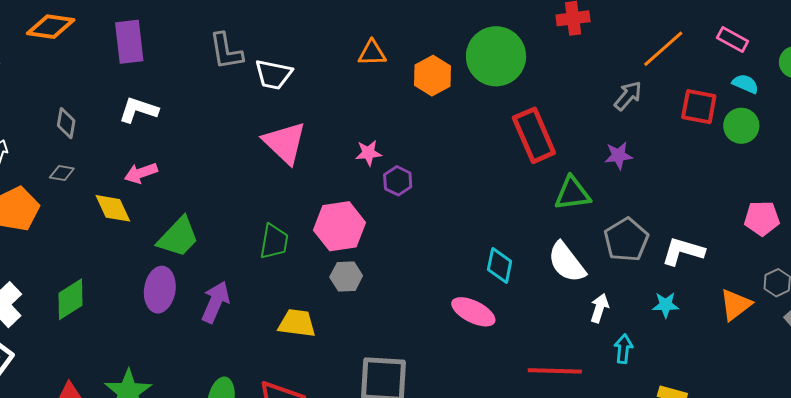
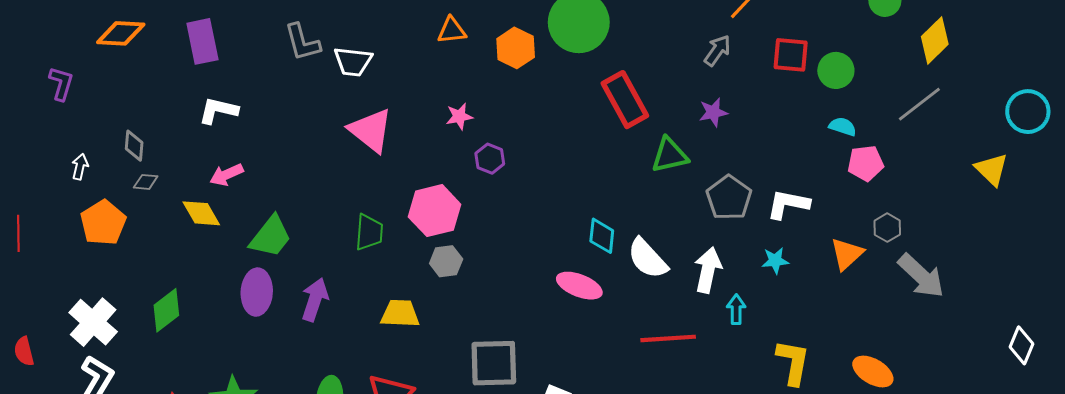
cyan semicircle: (745, 84) -> (843, 127), moved
gray diamond: (66, 123) -> (134, 146), moved
pink star: (368, 153) -> (459, 116), moved
white semicircle: (567, 262) -> (648, 259), moved
white arrow: (599, 308) -> (708, 270), size x1.5

